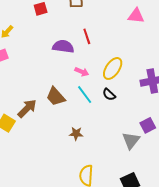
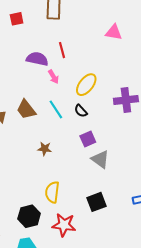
pink arrow: (82, 72) -> (54, 77), moved, turned 32
purple square: (148, 125) -> (88, 139), moved
gray triangle: (131, 140) -> (100, 159), turned -36

